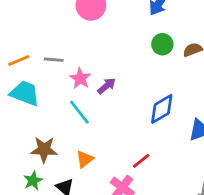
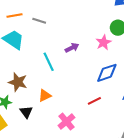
pink star: (80, 78) -> (104, 42), moved
red line: (141, 161) -> (94, 101), moved

